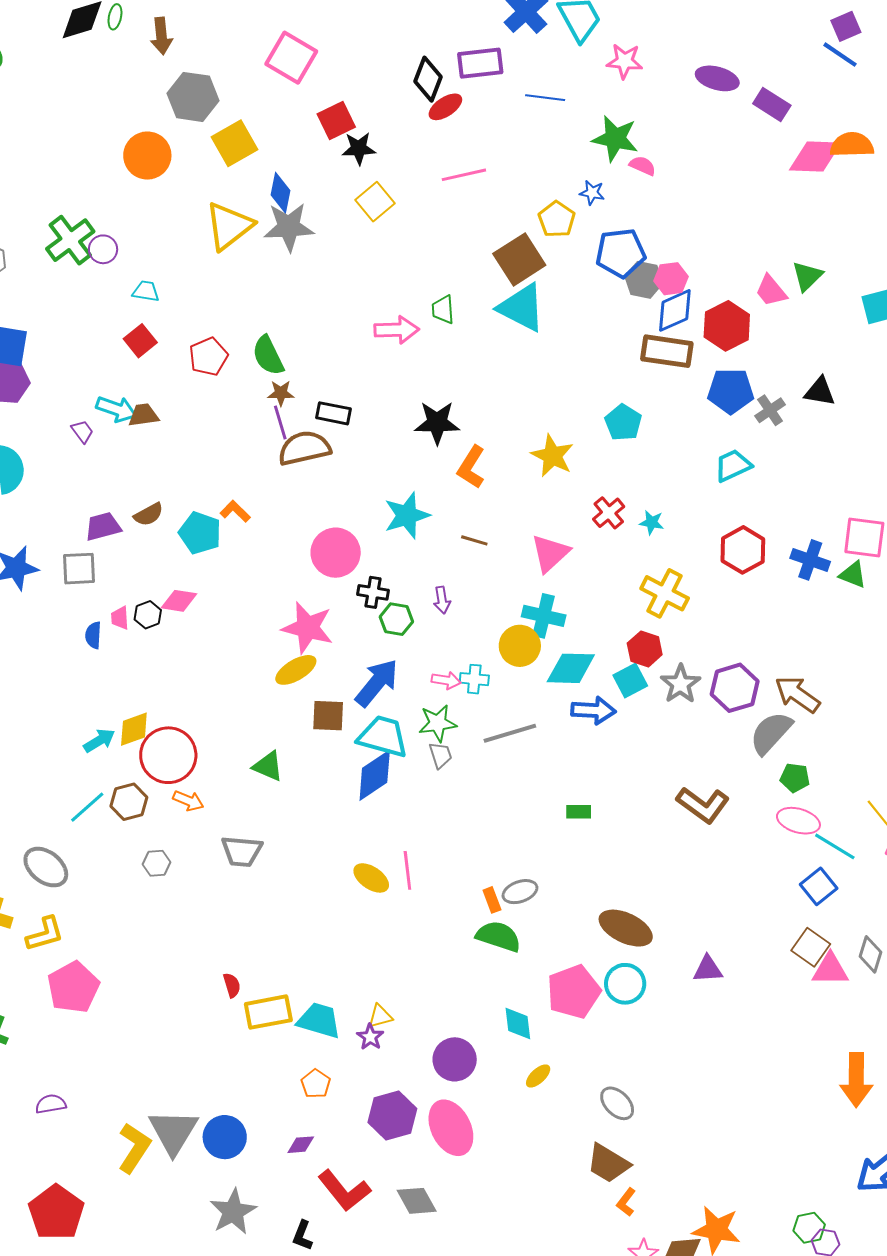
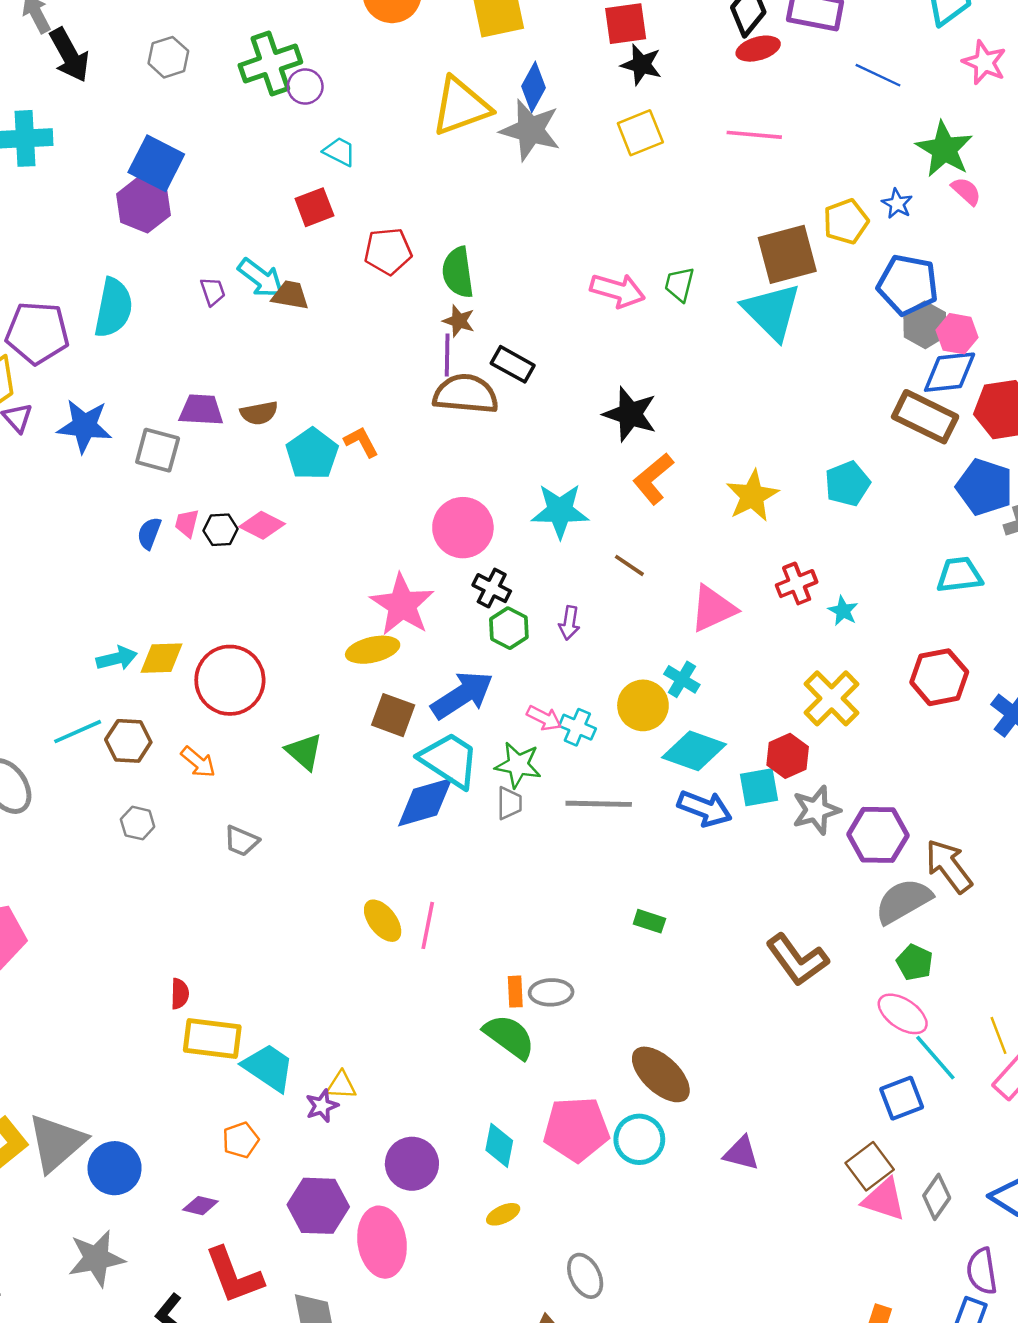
cyan cross: (544, 616) -> (682, 679), size x0.7
red circle: (168, 755) -> (230, 680), moved
gray trapezoid: (242, 851) -> (241, 841), size x0.7

